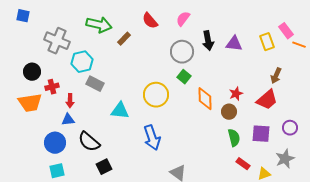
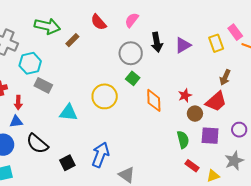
purple triangle: (234, 44) -> (183, 45), turned -36
brown circle: (229, 112) -> (195, 114), moved
blue arrow: (152, 138) -> (101, 155), moved, turned -140
black square: (104, 167) -> (67, 163), moved

